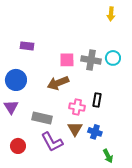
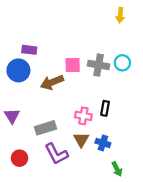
blue circle: (16, 80) -> (18, 70), moved
brown arrow: (58, 83) -> (52, 82), moved
gray rectangle: (42, 118) -> (45, 128), turned -30

